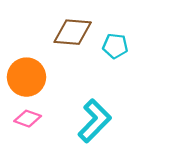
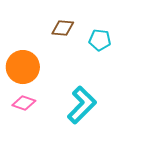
brown diamond: (73, 32) -> (63, 28), size x0.7

